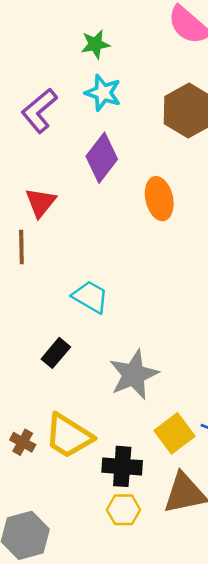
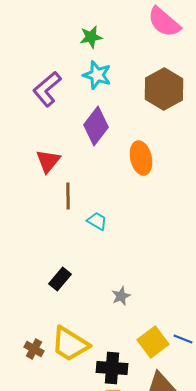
brown line: (21, 247) -> (68, 196), moved
cyan trapezoid: (90, 297) -> (97, 221), moved, size x0.7
gray star: (134, 375) -> (121, 296), size x0.5

